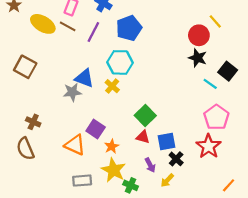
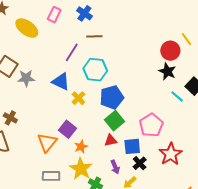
brown line: (68, 26) -> (94, 36), moved, turned -35
blue pentagon: (129, 28) -> (112, 97), moved
purple line: (93, 32) -> (72, 52), moved
yellow cross: (112, 86) -> (78, 98), moved
gray star: (72, 92) -> (26, 78), moved
pink pentagon: (216, 117) -> (151, 125), moved
red triangle: (143, 137) -> (111, 140), turned -32
orange triangle: (75, 145) -> (47, 142), turned 40

